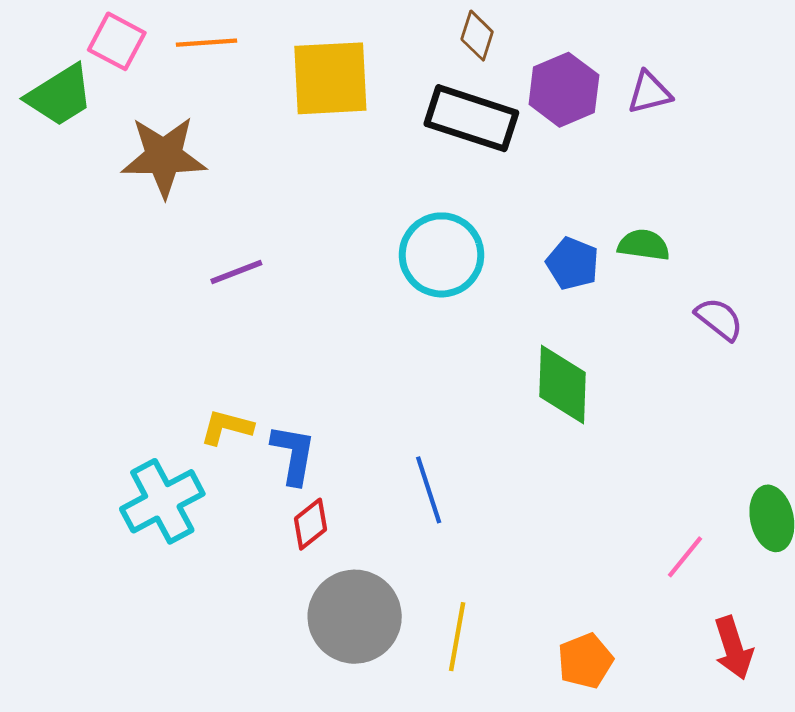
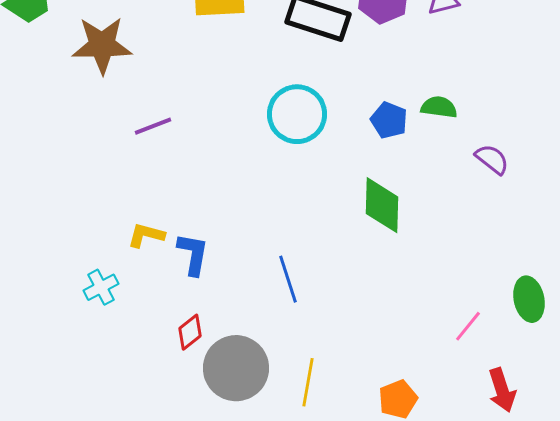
cyan cross: (162, 501) -> (101, 287), size x0.6
red diamond: (310, 524) -> (190, 332), moved

